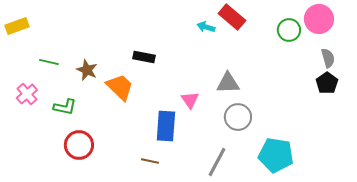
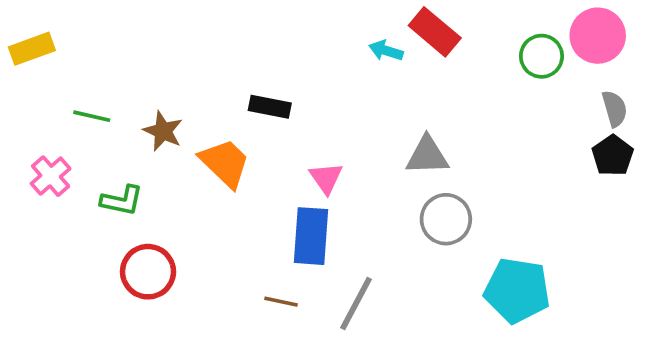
pink triangle: (190, 100) -> (326, 178), moved
gray line: (217, 162) -> (356, 304), moved

